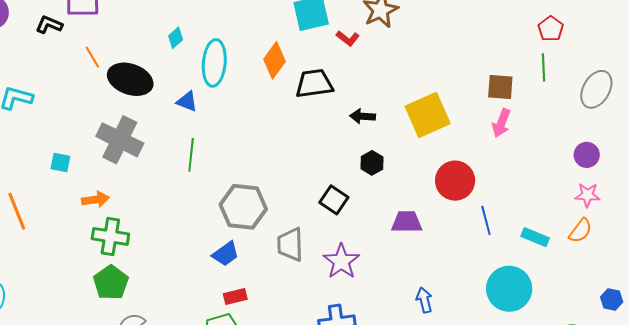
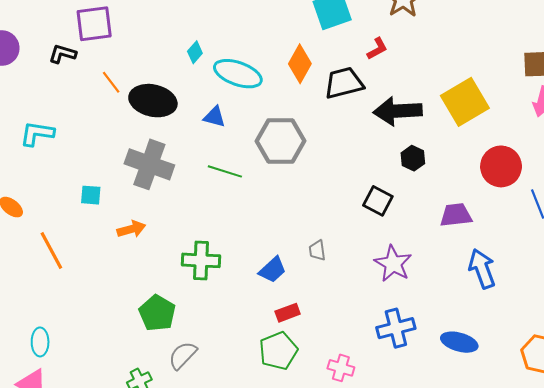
red L-shape: (348, 38) -> (377, 49), moved, turned -60
cyan ellipse: (214, 63) -> (238, 74), turned -69
black arrow: (363, 116) -> (398, 111), size x1.8
green line: (191, 155) -> (225, 171), turned -72
gray hexagon: (243, 207) -> (280, 141), moved
green cross: (110, 236) -> (201, 260), moved
gray trapezoid: (290, 244) -> (317, 250), moved, size x0.6
blue arrow: (424, 300) -> (482, 269), moved, size x1.5

